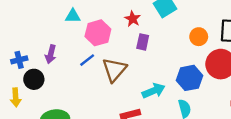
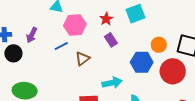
purple rectangle: (143, 42) -> (111, 40), turned -56
brown triangle: (114, 70) -> (83, 59), size x0.7
blue hexagon: (189, 78) -> (142, 62), moved

